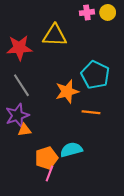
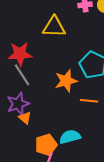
red star: (19, 48) -> (20, 54), moved
orange triangle: (25, 130) -> (25, 118), turned 48

